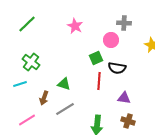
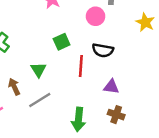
green square: (96, 58) -> (62, 42), moved
green triangle: (64, 84) -> (38, 70), turned 40
brown arrow: (44, 98) -> (14, 87), turned 136

